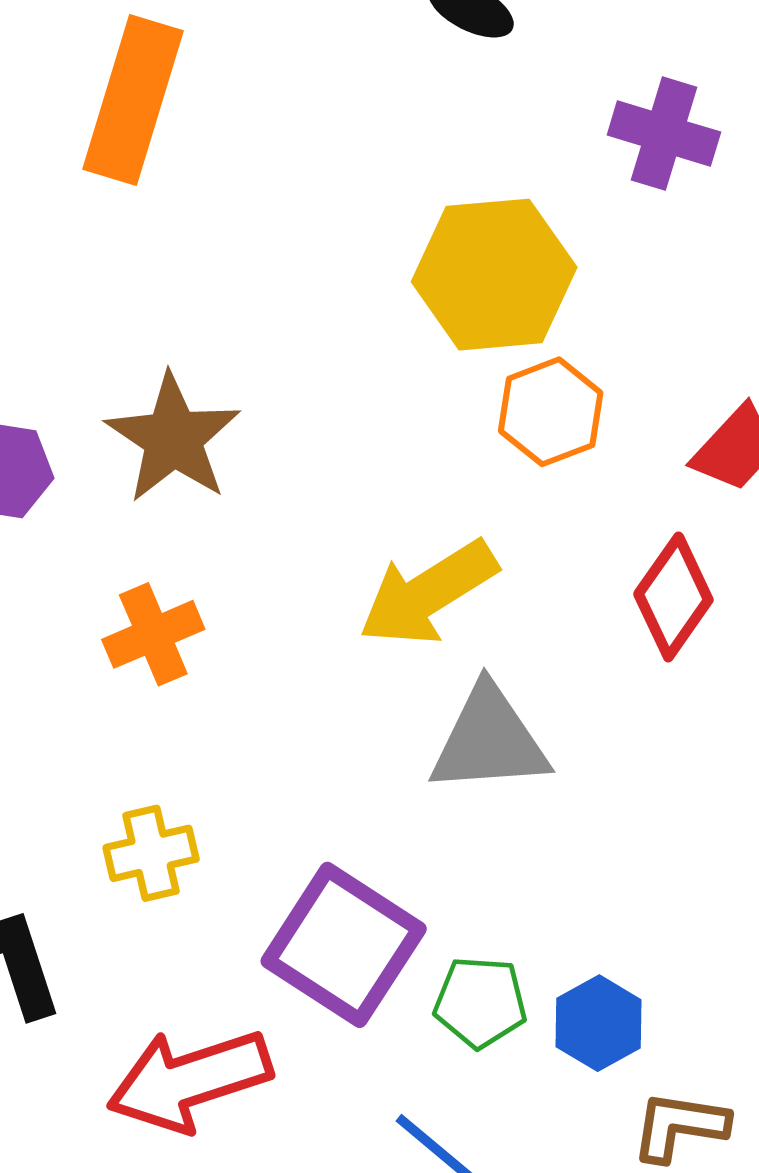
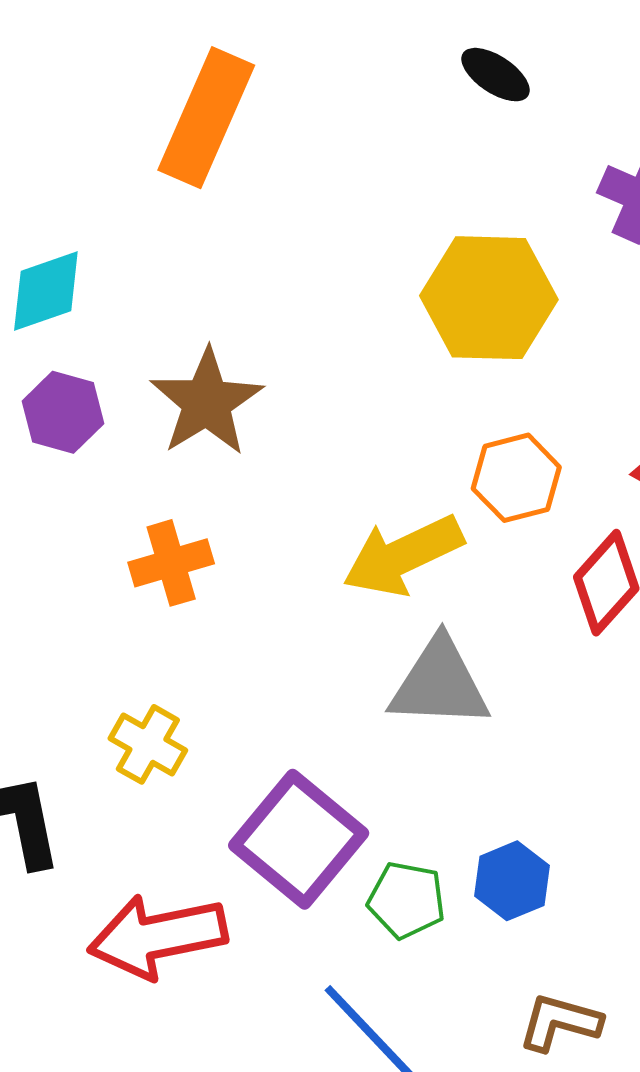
orange hexagon: (551, 412) -> (516, 478), moved
yellow cross: (151, 853) -> (148, 744), turned 36
blue hexagon: (599, 1023) -> (512, 881), moved

